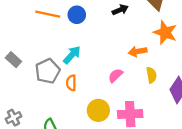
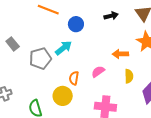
blue circle: (77, 15) -> (76, 24), moved
orange semicircle: (71, 83) -> (74, 78), moved
yellow circle: (98, 110) -> (63, 96), moved

